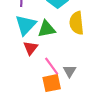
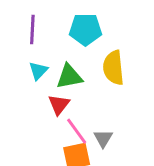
cyan triangle: (26, 25) -> (38, 71), size x0.6
red triangle: (31, 48) -> (59, 105), moved

